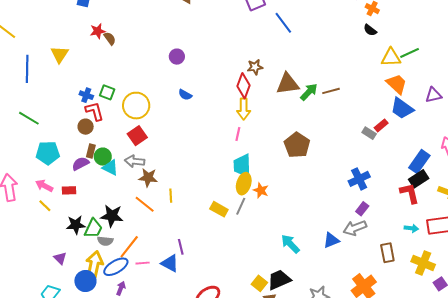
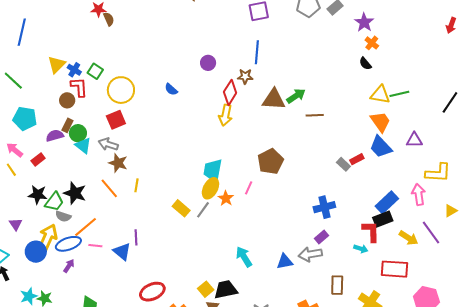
blue line: (283, 23) -> (257, 52), moved, turned 30
yellow triangle: (59, 54) -> (57, 65), moved
purple circle: (177, 57) -> (208, 63), moved
green arrow: (309, 92) -> (296, 96), moved
pink line: (238, 134) -> (249, 188), moved
red rectangle: (69, 190) -> (38, 160), turned -48
cyan arrow: (411, 228) -> (361, 249), moved

